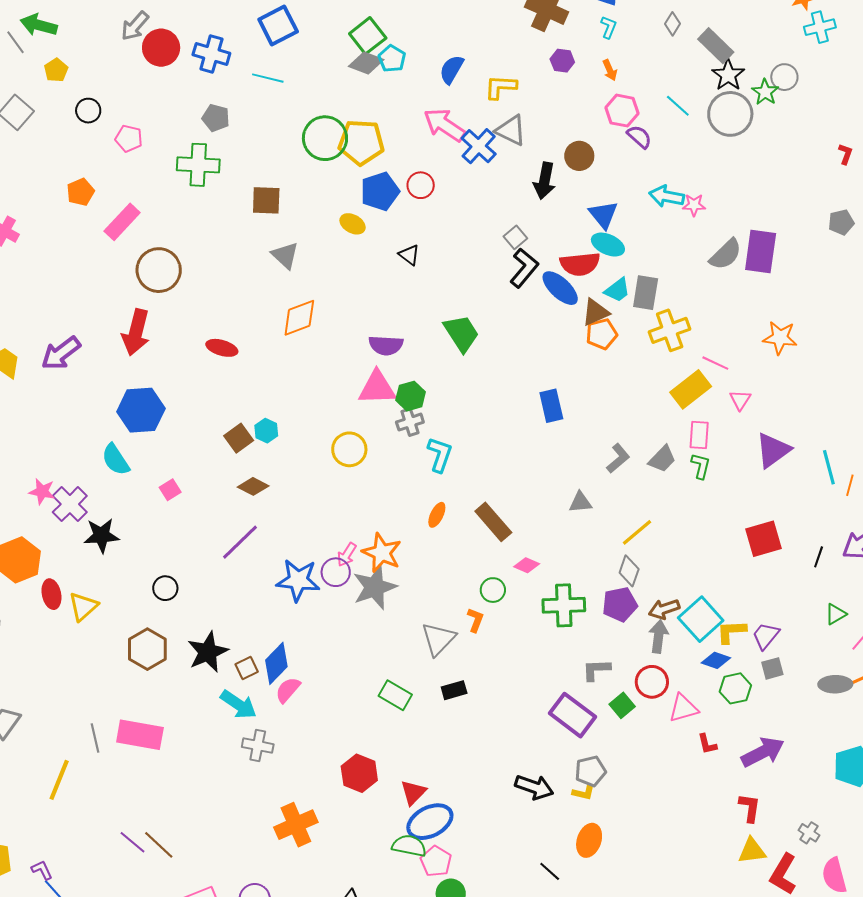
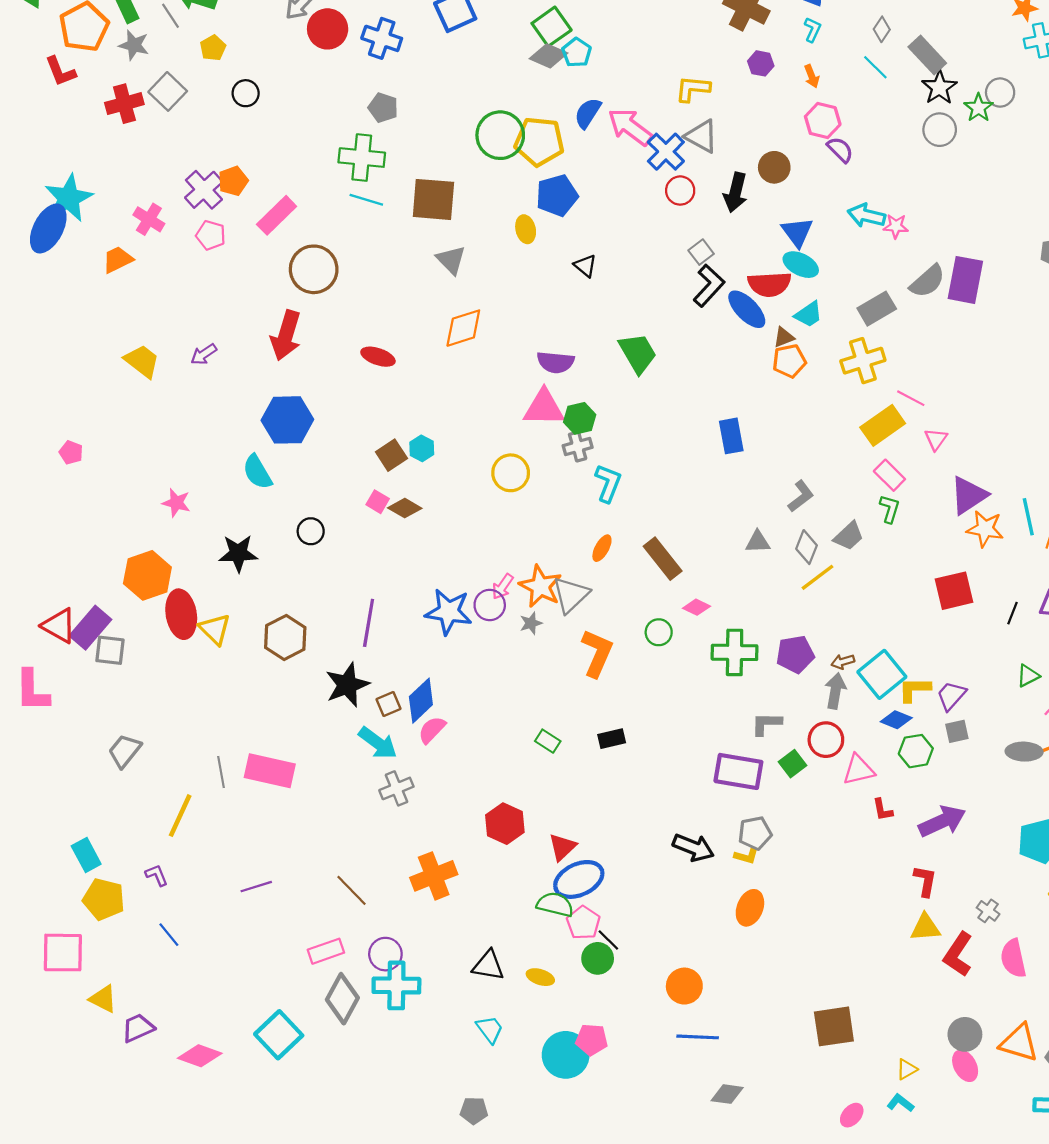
blue semicircle: (452, 69) -> (588, 113), moved
cyan line: (268, 78) -> (366, 200), moved
cyan line: (678, 106) -> (875, 67), moved
gray circle: (730, 114) -> (940, 130), size x0.7
pink pentagon: (129, 138) -> (211, 235), moved
red circle: (421, 185) -> (680, 191), moved
brown square: (266, 200) -> (433, 199), size x1.4
yellow ellipse: (353, 224) -> (526, 229), turned 45
gray rectangle: (646, 293) -> (877, 309), moved, turned 48
brown triangle: (595, 312) -> (784, 337), size x0.7
orange star: (780, 338) -> (985, 529), moved
purple arrow: (61, 353) -> (204, 354), size x0.6
pink rectangle: (699, 435) -> (889, 475), turned -52
gray trapezoid: (662, 459) -> (849, 536), moved
pink square: (170, 490) -> (378, 502), moved, turned -30
purple cross: (70, 504) -> (204, 190), moved
purple line: (240, 542) -> (369, 623), moved, turned -39
gray diamond: (629, 571) -> (807, 547), moved
gray star: (375, 587) -> (531, 623), size x0.5
black circle: (165, 588) -> (311, 531), moved
red ellipse: (51, 594) -> (181, 614), size x1.5
yellow triangle: (83, 606) -> (215, 629), turned -36
brown arrow: (664, 609) -> (843, 662), size x0.7
orange L-shape: (475, 620) -> (597, 653), moved, size x1.8
gray triangle: (438, 639) -> (571, 595), moved
brown hexagon: (147, 649) -> (285, 637), moved
green rectangle: (395, 695) -> (548, 741), size x0.7
purple rectangle: (573, 715) -> (738, 771), turned -30
gray cross: (258, 746) -> (396, 788), turned -36
purple line: (133, 842) -> (256, 887), turned -60
brown line: (159, 845) -> (352, 890), moved
purple L-shape: (42, 870) -> (157, 875), moved
black line: (550, 871) -> (608, 940), moved

